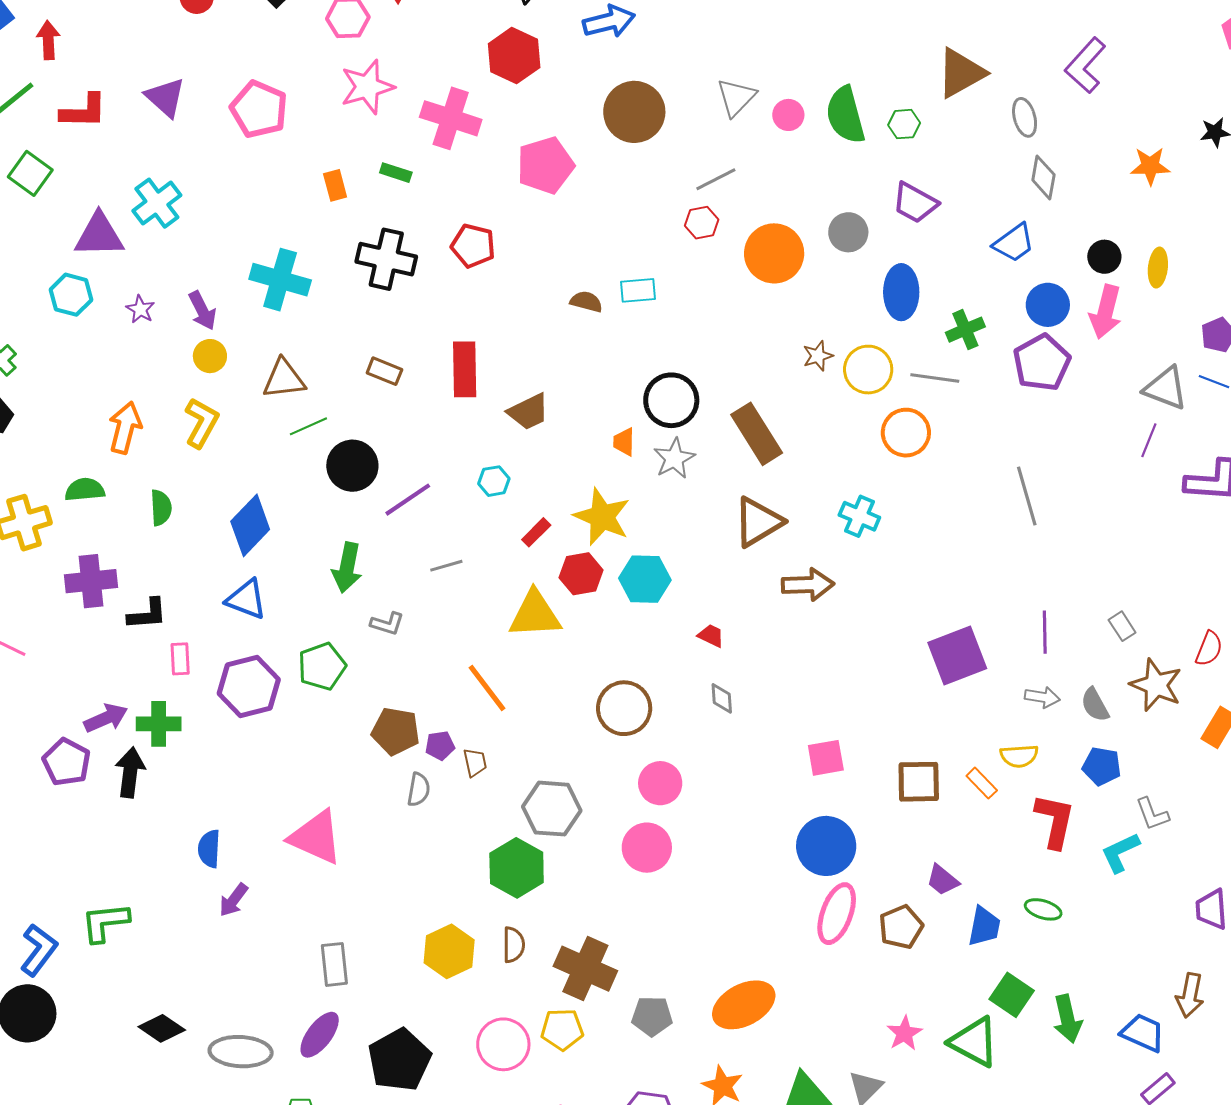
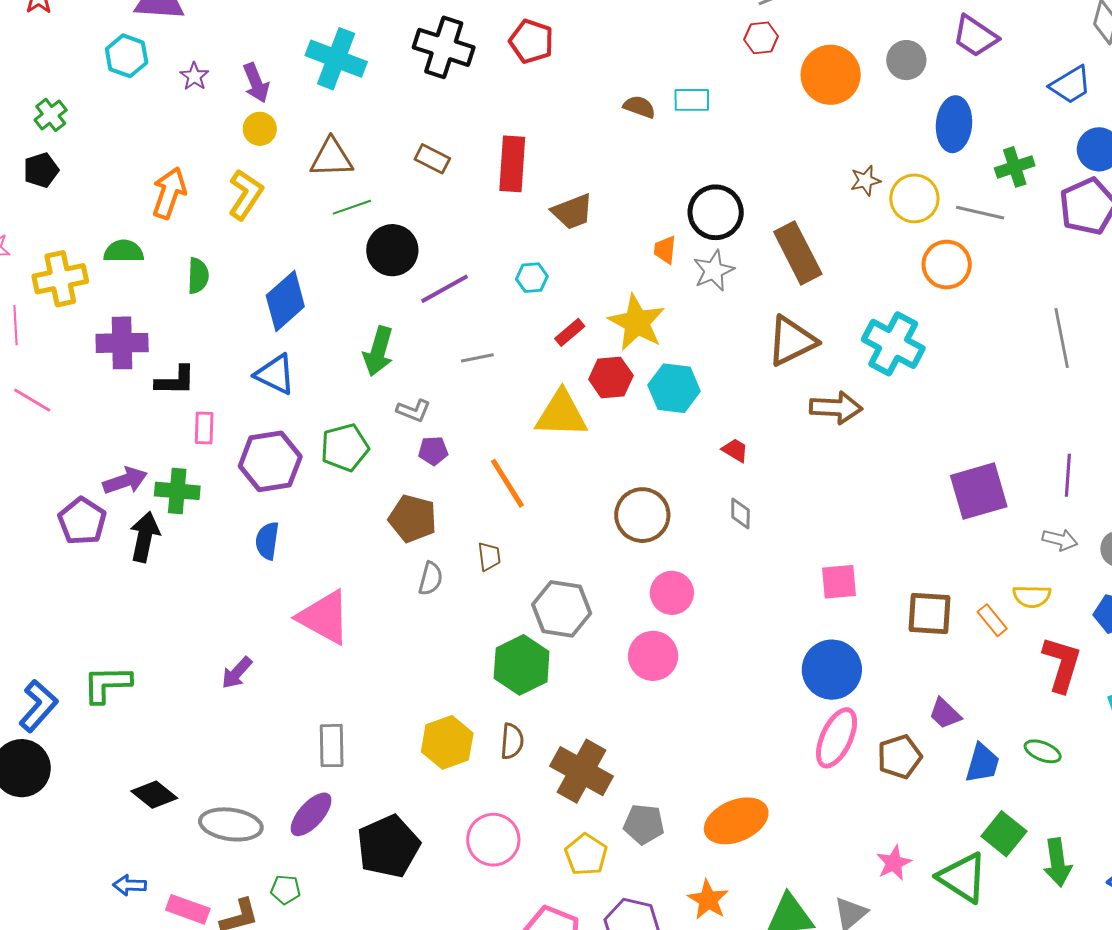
cyan cross: (859, 516) -> (893, 344), size x1.5
purple pentagon: (440, 746) -> (433, 451), moved
blue semicircle: (209, 849) -> (267, 541), moved
yellow pentagon: (562, 1029) -> (586, 855), moved, turned 30

